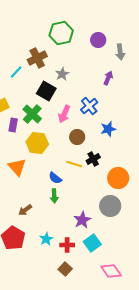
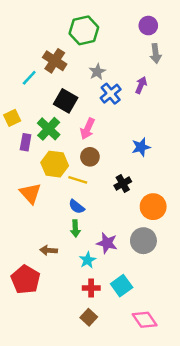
purple circle: (98, 40) -> (148, 26), moved
brown cross: (37, 58) -> (55, 61), turned -30
gray star: (62, 74) -> (97, 72), moved
blue cross: (89, 106) -> (111, 94), moved
brown circle: (77, 137) -> (90, 157), moved
yellow line: (74, 164) -> (78, 180), moved
brown arrow: (25, 210) -> (49, 250), moved, turned 40
purple star: (82, 220) -> (107, 243), moved, turned -30
cyan star: (46, 239) -> (88, 260), moved

